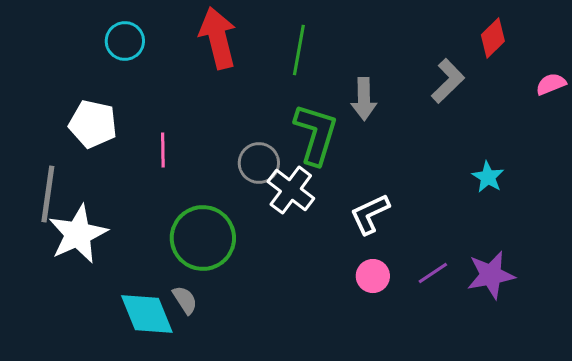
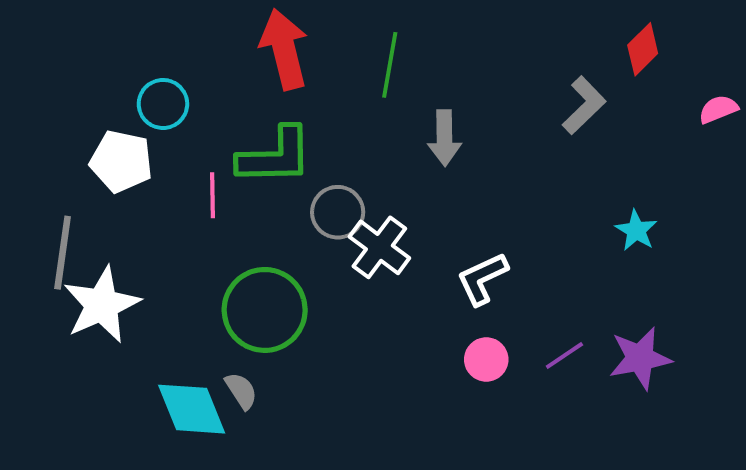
cyan circle: (125, 41) -> (163, 104), moved
gray arrow: (364, 99) -> (445, 138), moved
green L-shape: (316, 134) -> (275, 156), moved, turned 72

